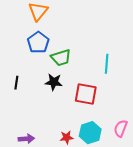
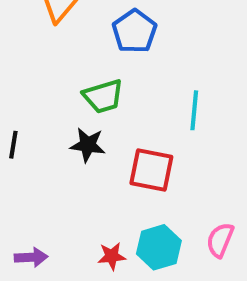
blue pentagon: (38, 42) -> (134, 31), moved

